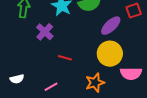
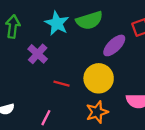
yellow circle: (110, 54) -> (99, 78), moved
pink line: (51, 87) -> (46, 118), turned -32

